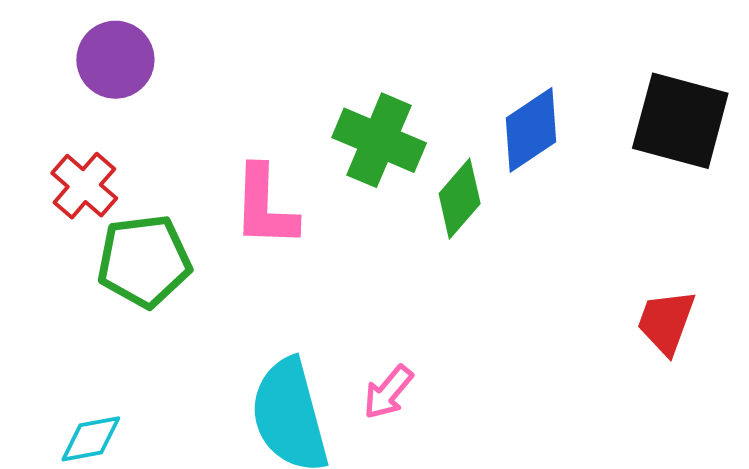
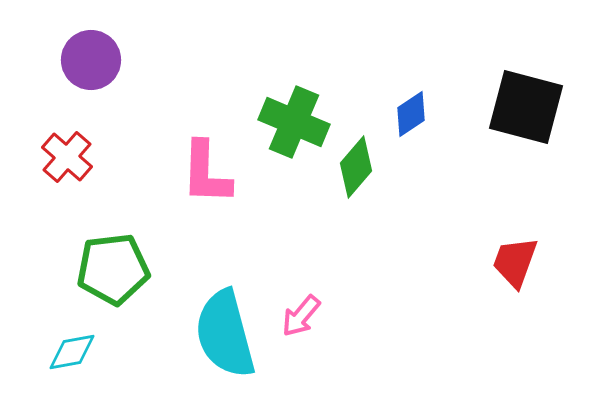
blue diamond: (531, 130) -> (411, 114), size x0.7
green pentagon: (144, 261) -> (113, 269), moved

